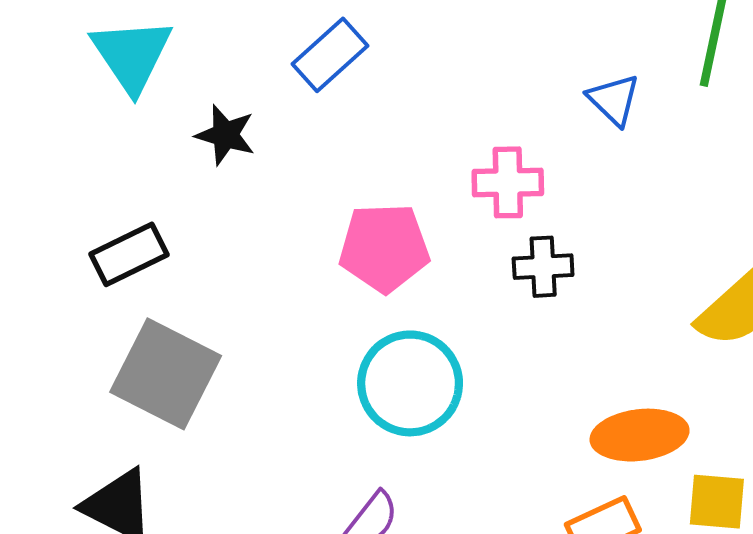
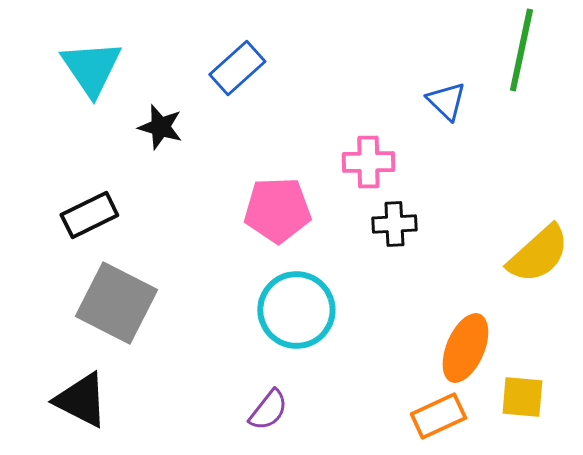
orange ellipse: (640, 435) -> (465, 348), turned -60

